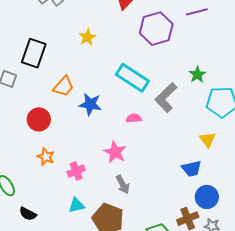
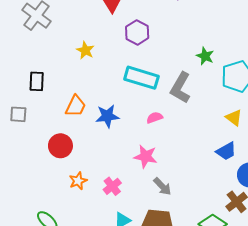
purple hexagon: (156, 29) -> (137, 32), moved, size x0.7
black rectangle: (34, 53) -> (37, 81), size x0.7
orange star: (46, 157) -> (78, 181), turned -30

